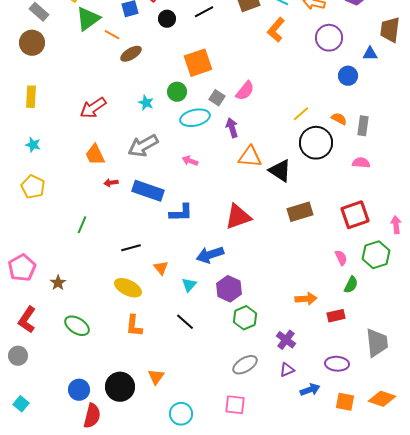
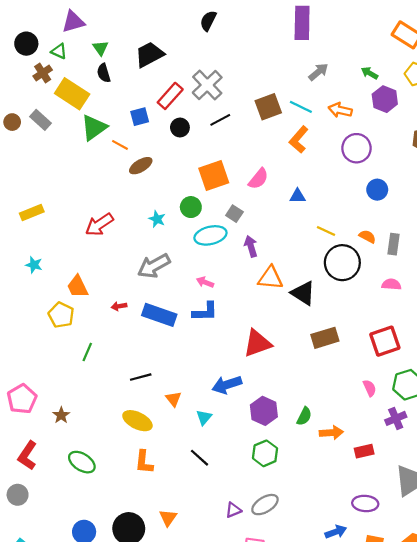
brown circle: (32, 43) -> (12, 122), moved, size x0.6
blue triangle: (370, 54) -> (298, 196), moved
pink semicircle: (245, 91) -> (258, 179), moved
yellow rectangle: (31, 97) -> (32, 213), turned 65
yellow line: (301, 114) -> (326, 231), turned 66
orange trapezoid: (95, 155) -> (78, 287), moved
yellow pentagon: (33, 187) -> (61, 315), moved
blue L-shape: (181, 213) -> (205, 312), moved
green semicircle: (351, 285) -> (304, 416), moved
purple hexagon: (229, 289) -> (264, 411), moved
purple cross: (286, 340) -> (396, 418), moved, turned 30
purple triangle: (287, 370) -> (233, 510), moved

